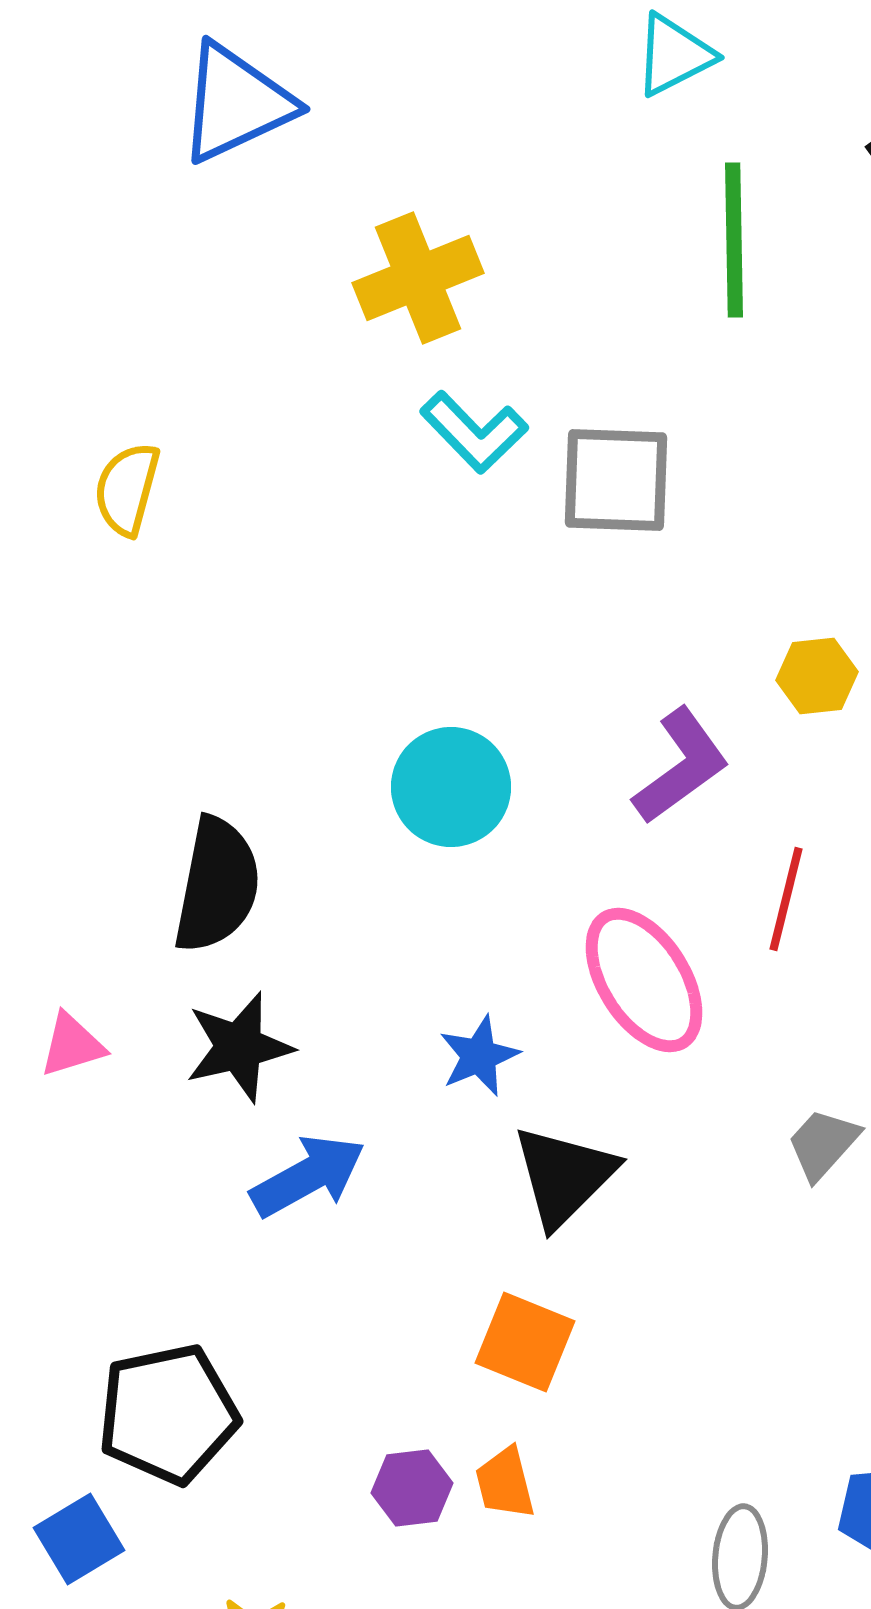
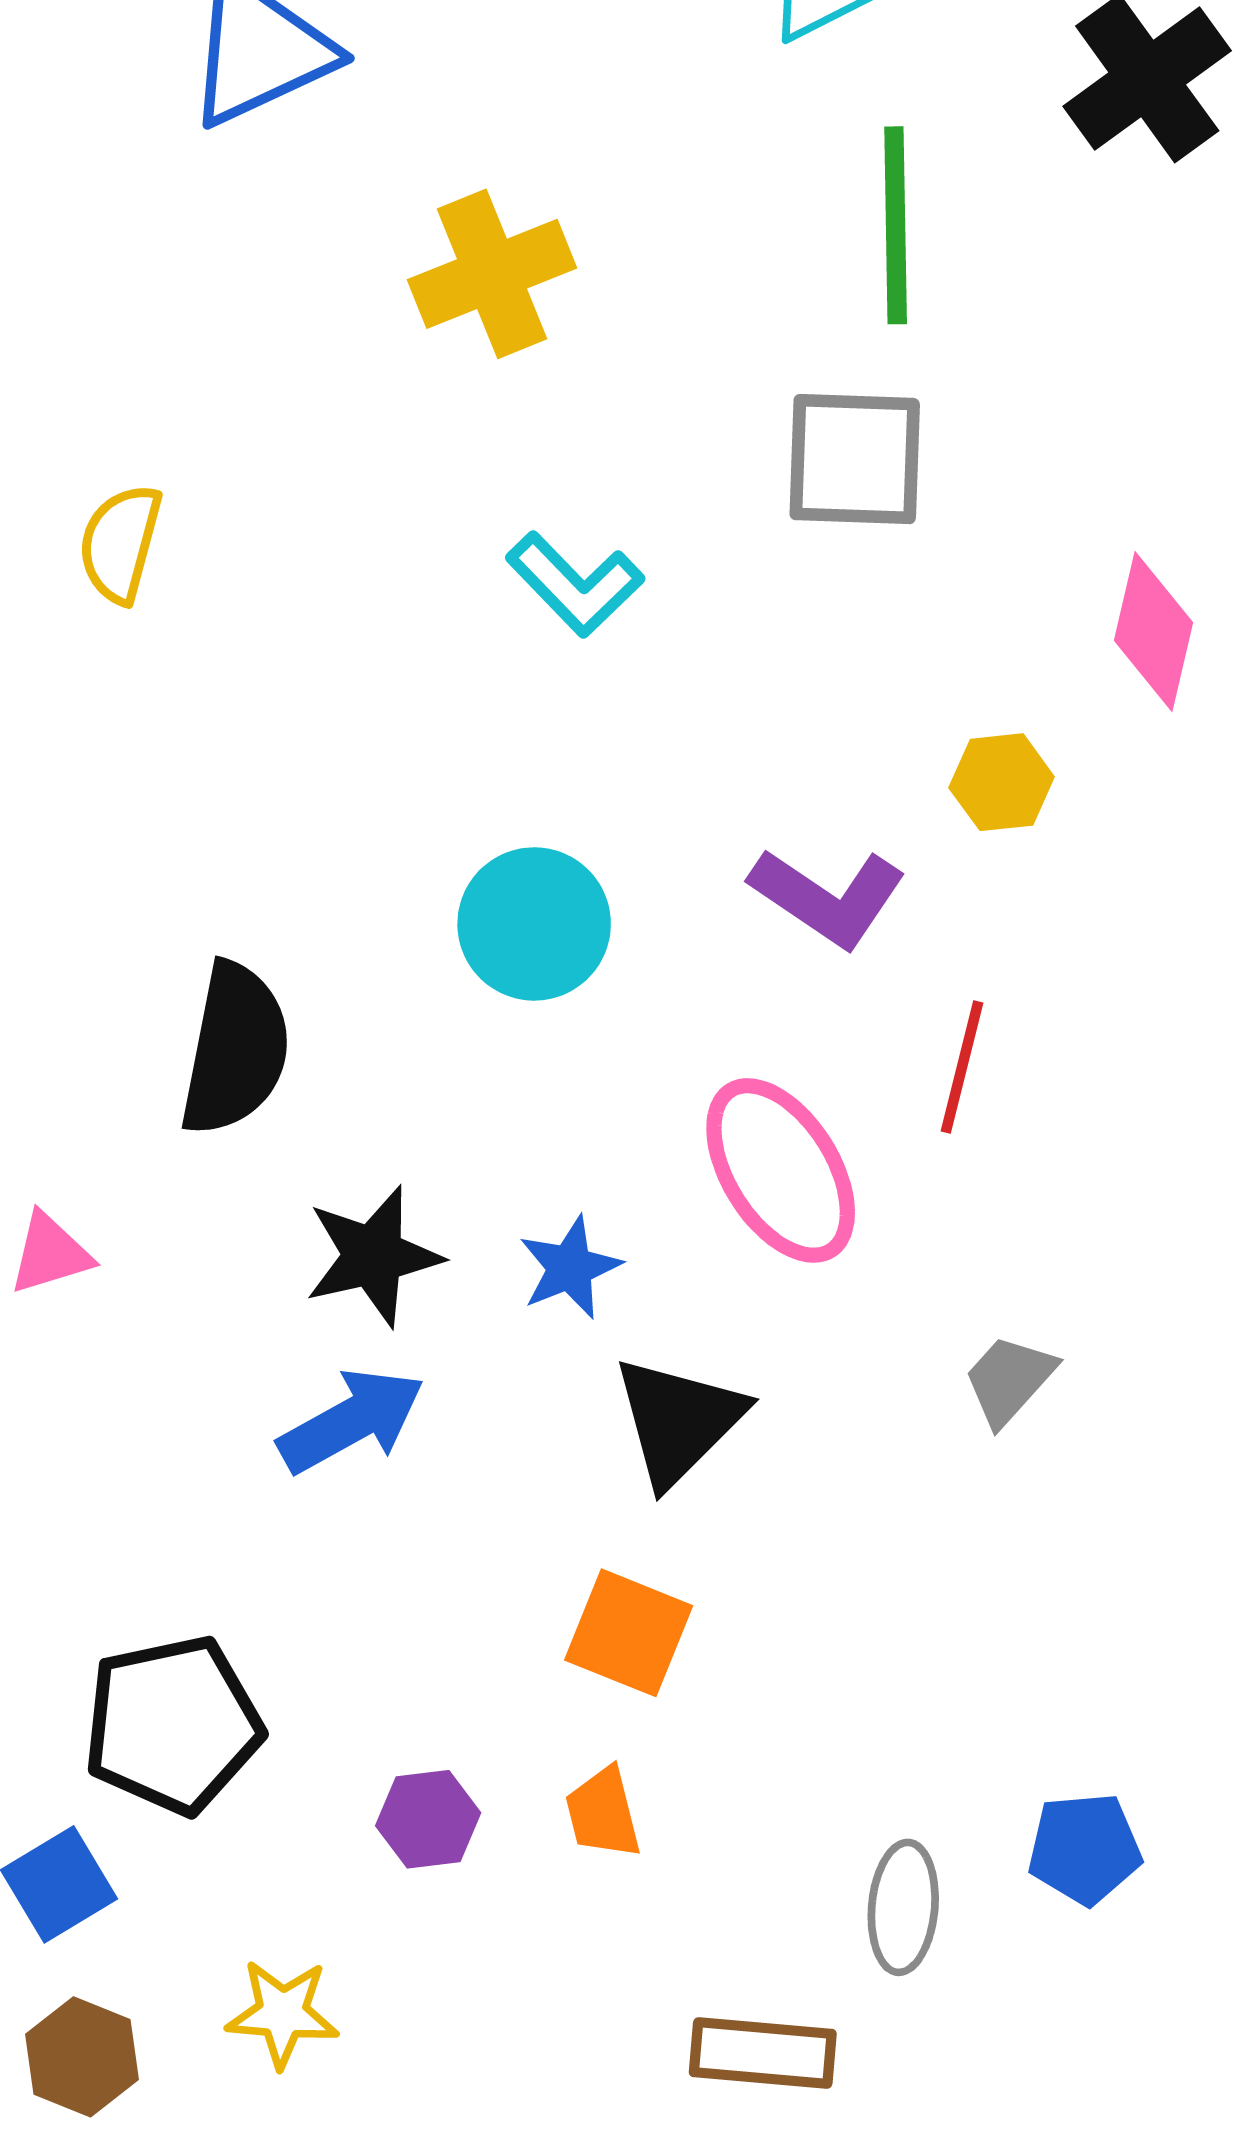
cyan L-shape: (474, 432) -> (575, 584), moved
gray square: (616, 480) -> (855, 459), moved
purple L-shape: (681, 766) -> (828, 897), turned 70
black star: (239, 1047) -> (373, 1256), moved
purple hexagon: (412, 1488) -> (428, 1819), moved

